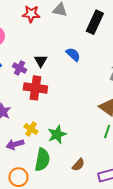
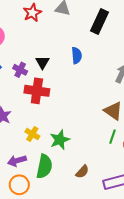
red star: (31, 14) -> (32, 13), turned -30
blue semicircle: (73, 54) -> (77, 55), turned 42
purple arrow: (15, 144) -> (17, 161), moved

